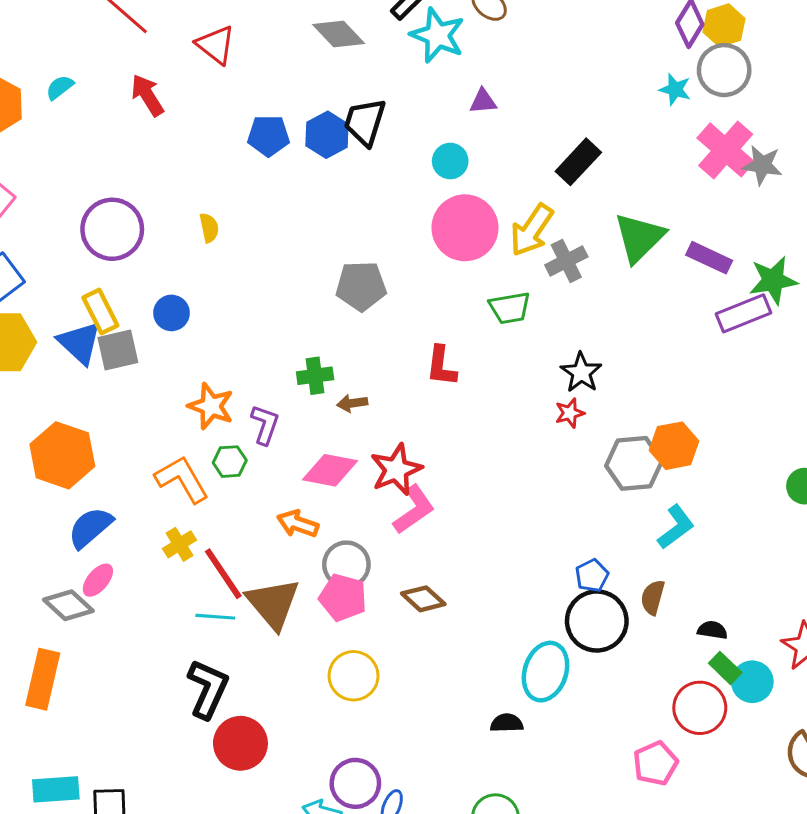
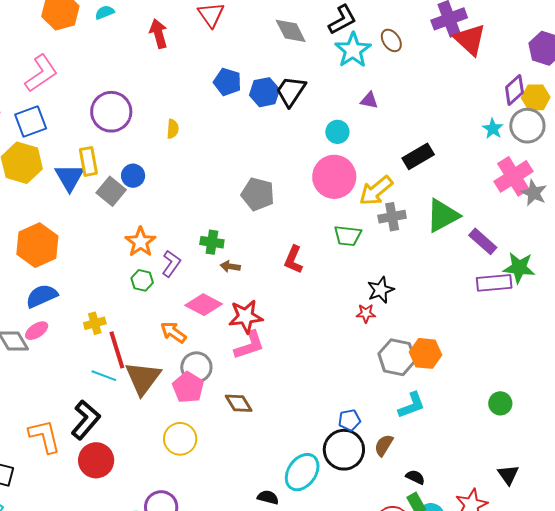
gray square: (118, 350) -> (111, 191), moved, turned 36
orange L-shape: (182, 479) -> (45, 436), moved

